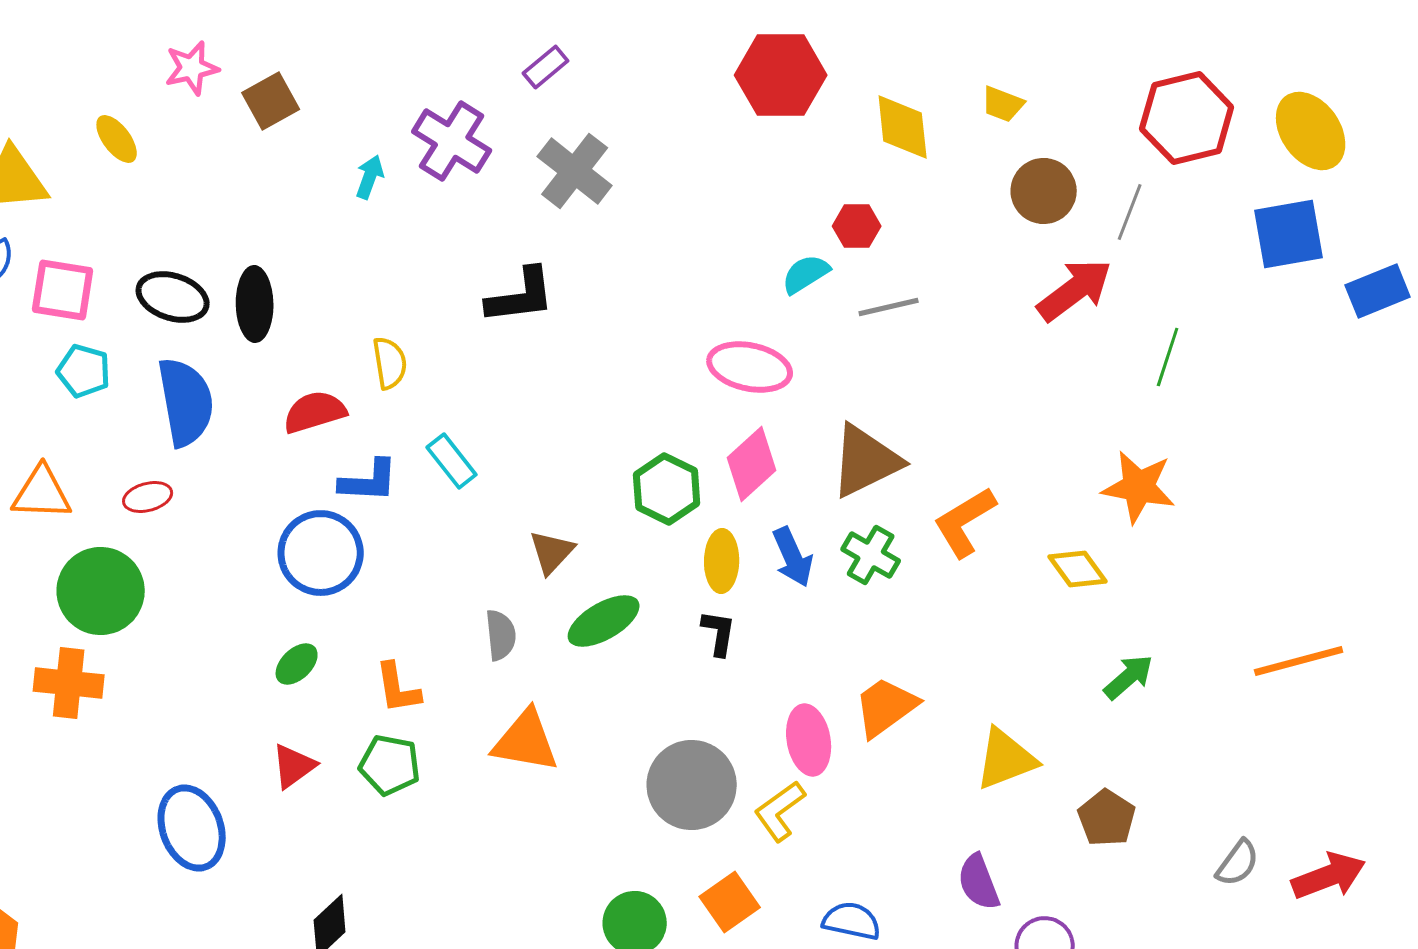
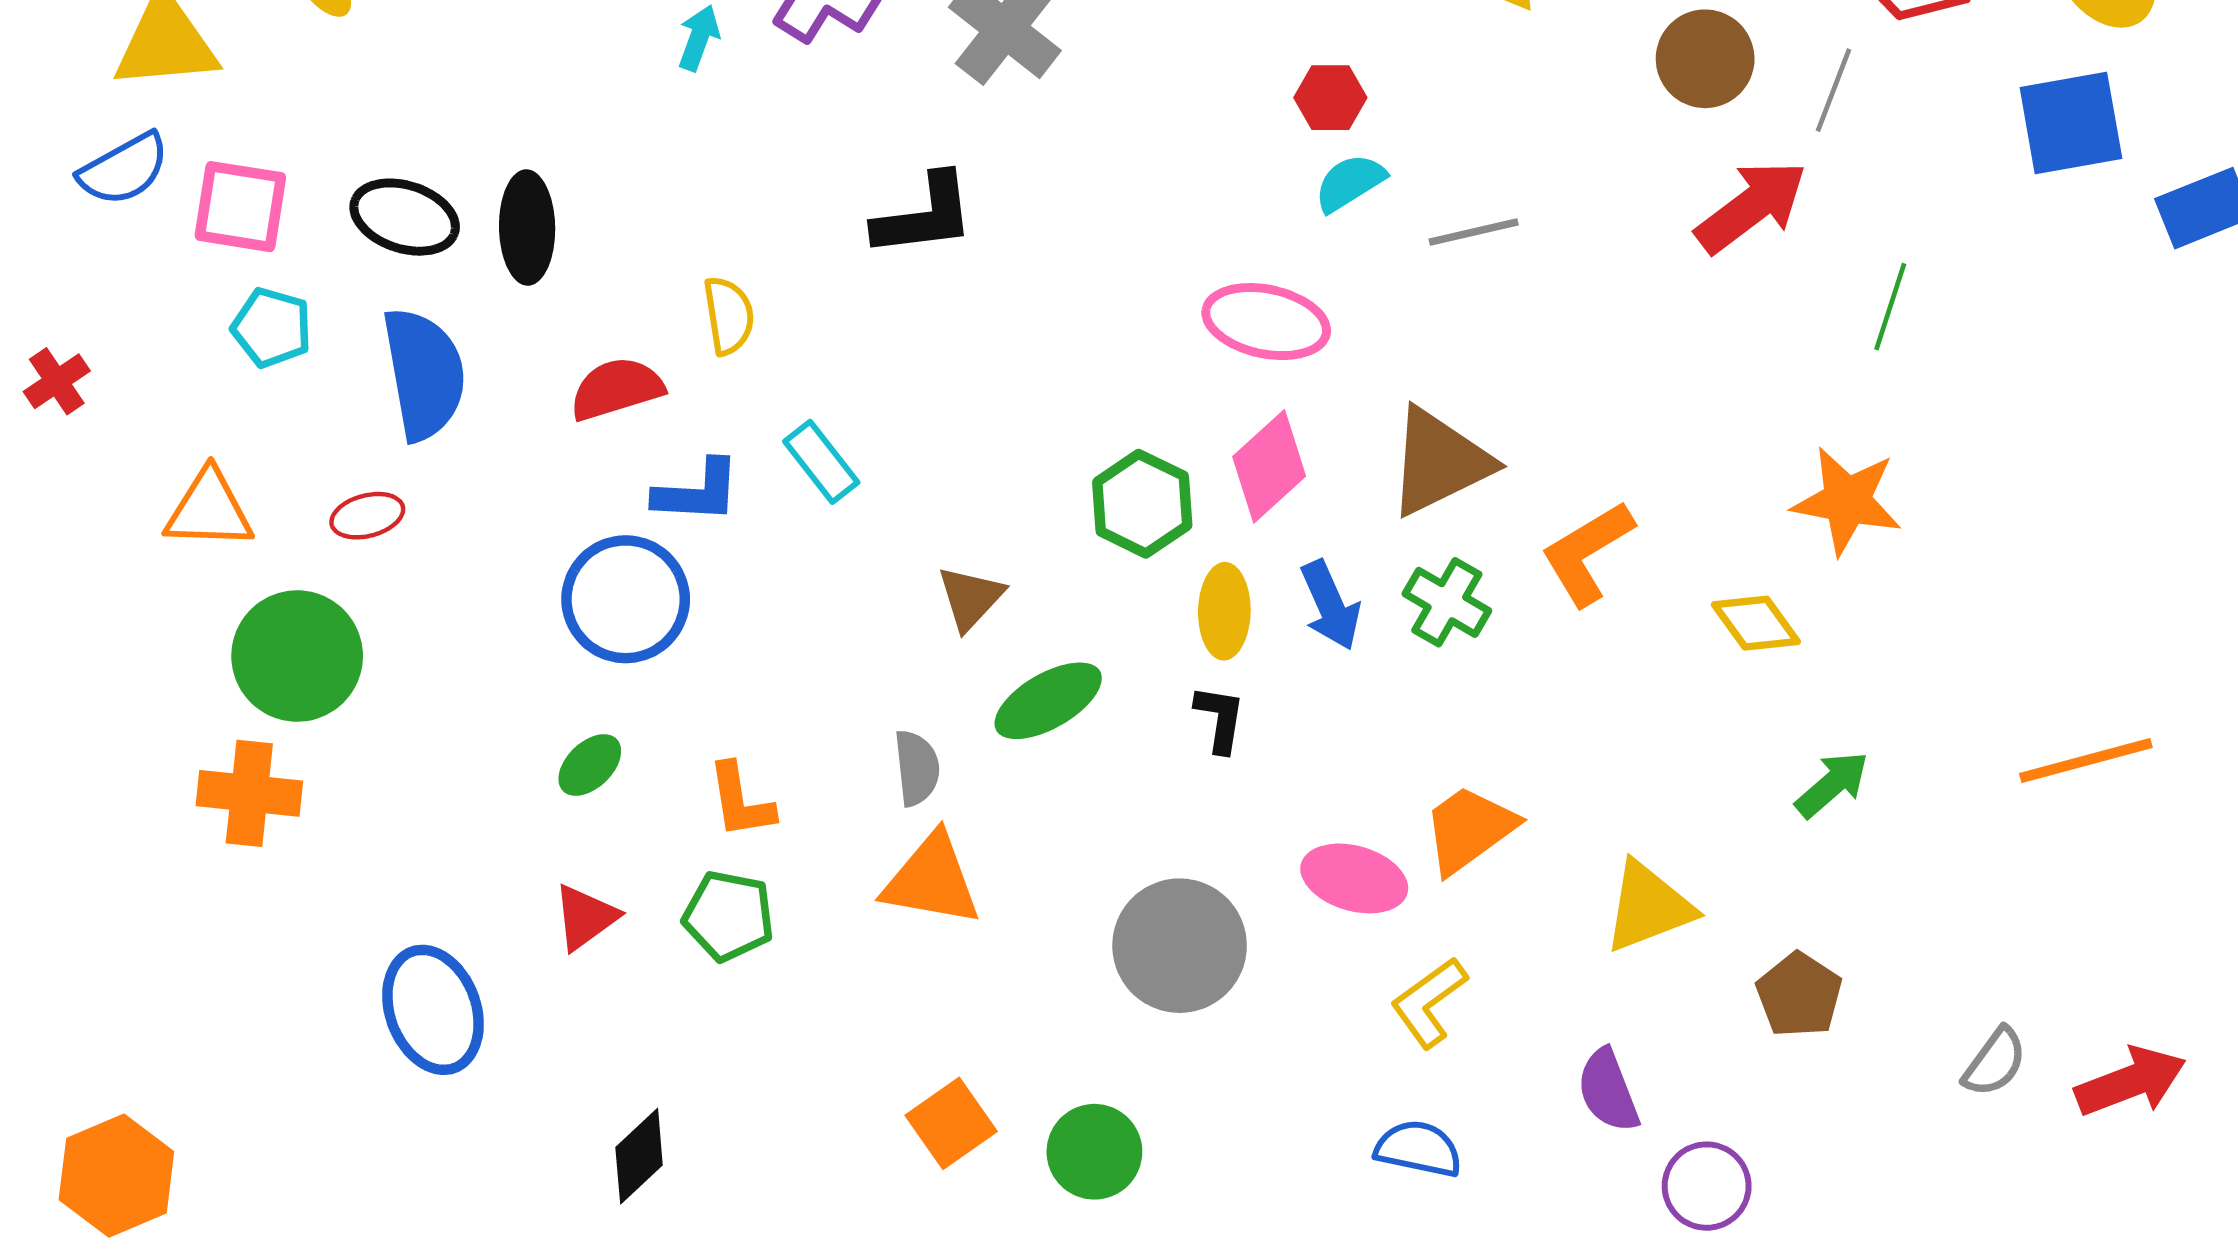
red hexagon: (857, 226) -> (1330, 98), moved
gray semicircle: (501, 635) -> (917, 768), moved
pink ellipse: (809, 740) -> (1354, 878), turned -64
yellow L-shape: (780, 811) -> (1429, 1002), moved
orange square: (730, 902) -> (951, 1123), moved

